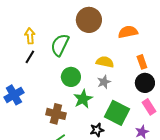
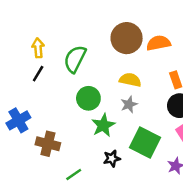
brown circle: (89, 20) -> (127, 38), moved
brown cross: (56, 114) -> (48, 144), moved
black star: (97, 130) -> (112, 158), moved

